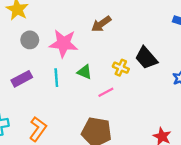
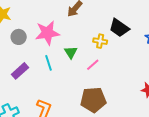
green triangle: (85, 72) -> (71, 52), turned 48

